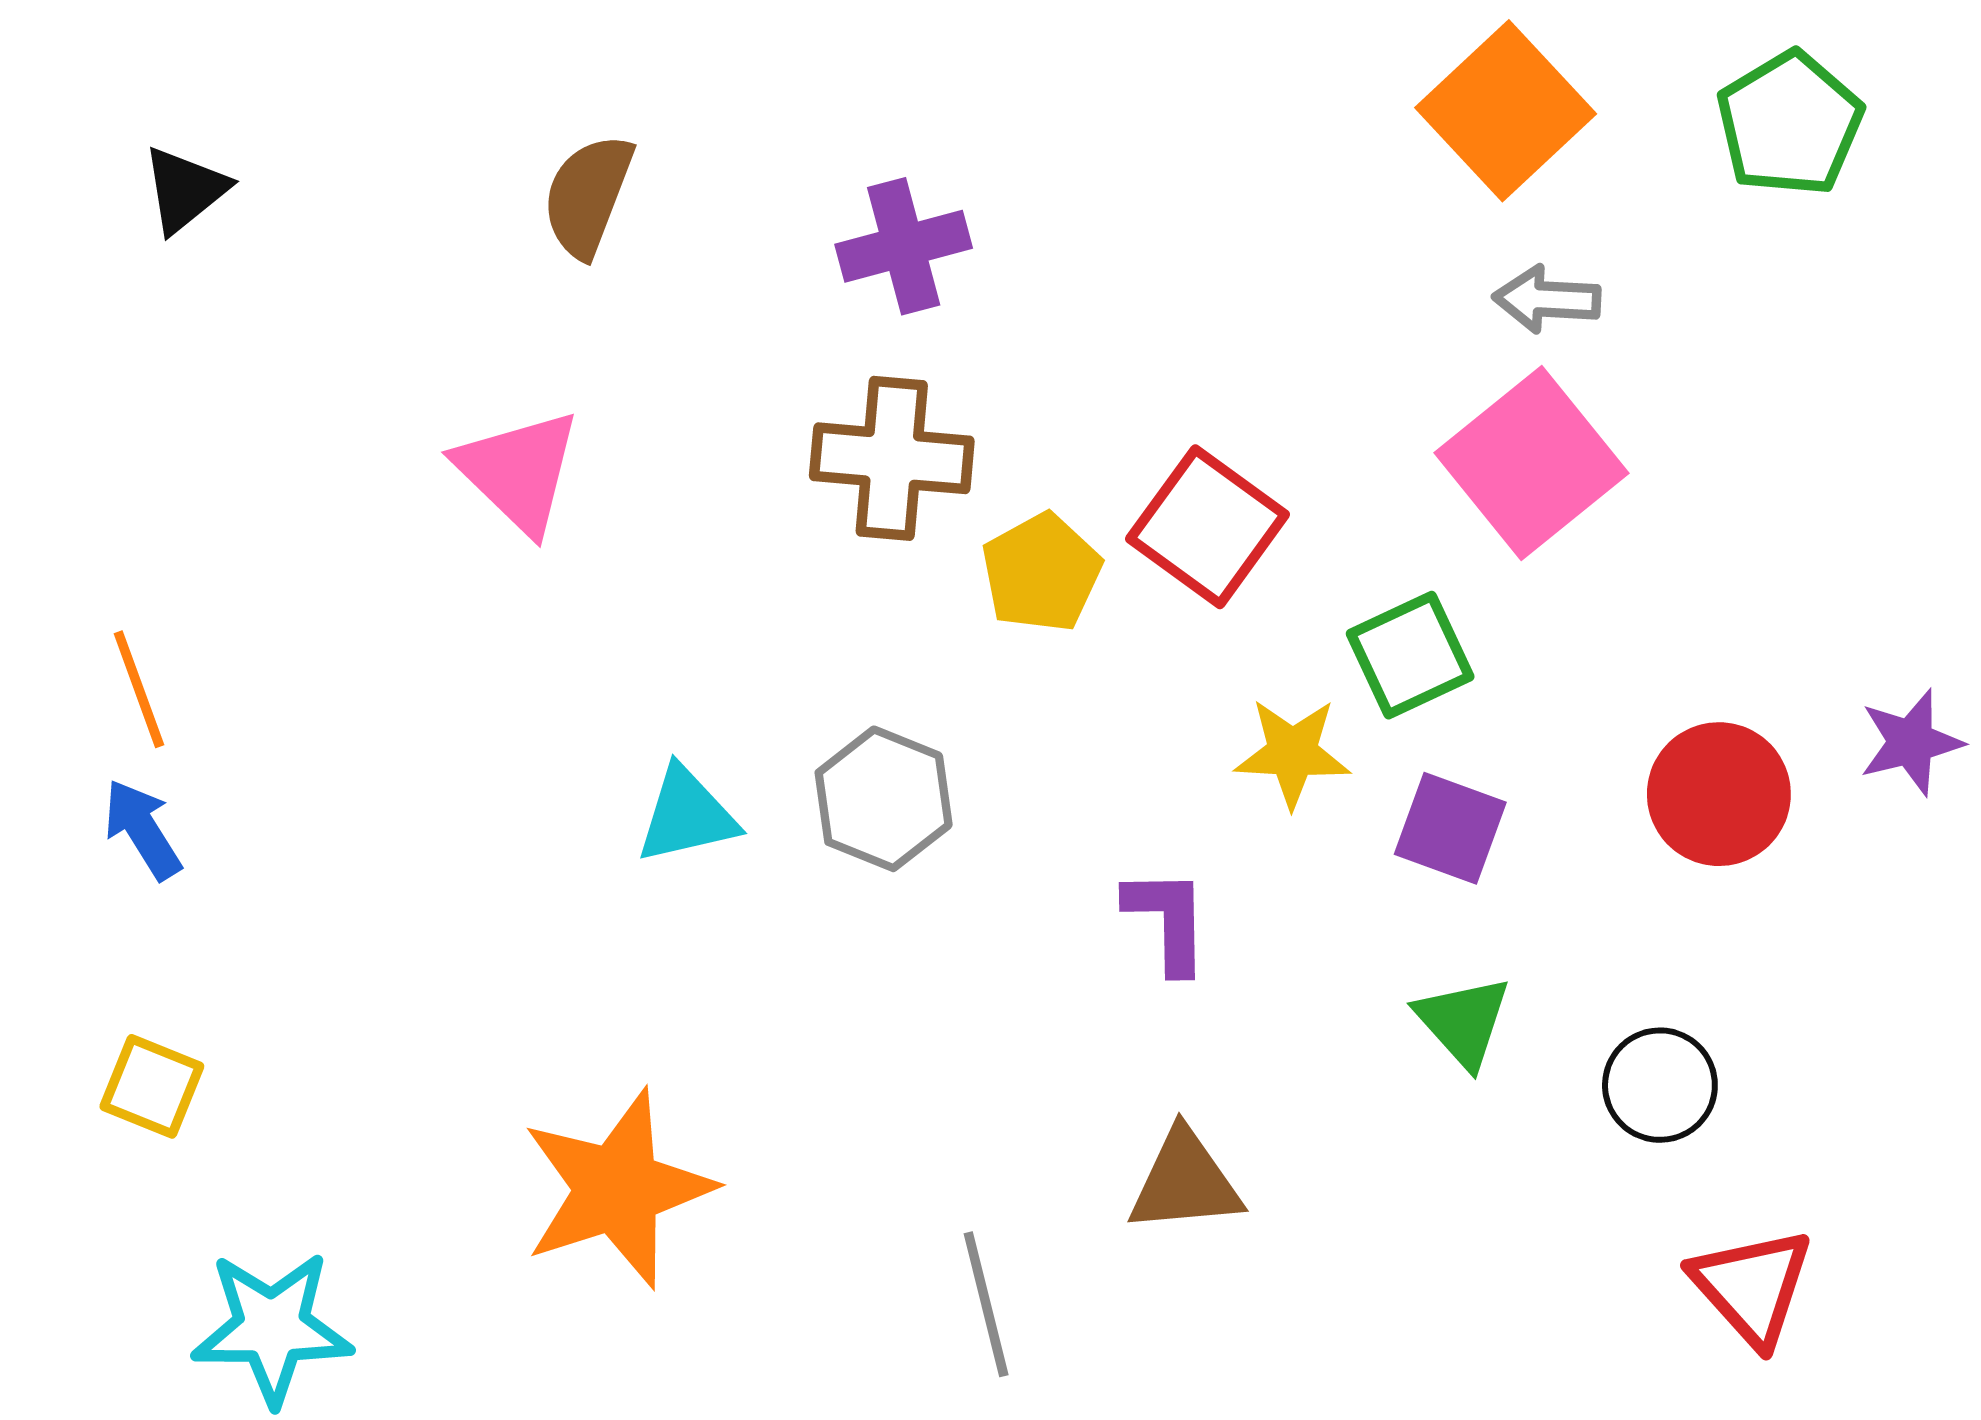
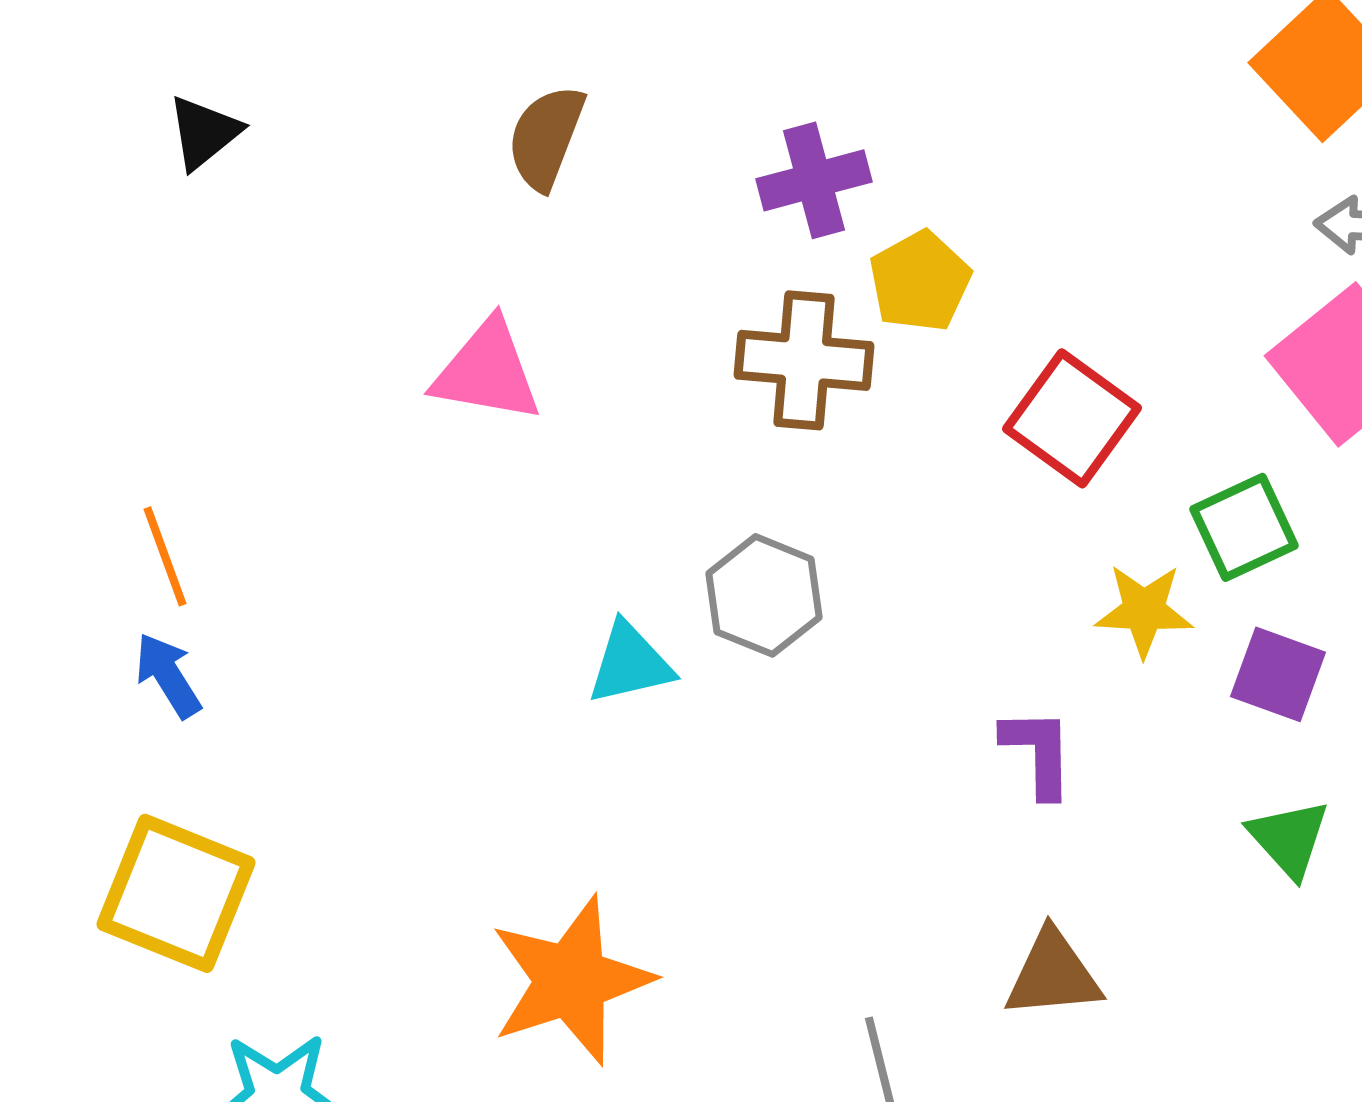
pink triangle: (518, 471) -> (487, 371), turned -34
yellow pentagon: (1041, 573) -> (920, 281), moved
gray hexagon: (884, 799) -> (764, 595), moved
yellow square: (152, 1086) -> (176, 893), size x1.8

